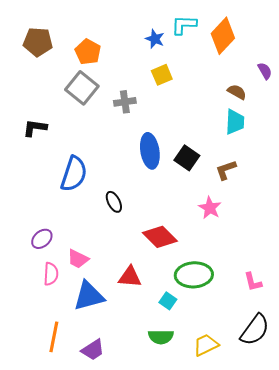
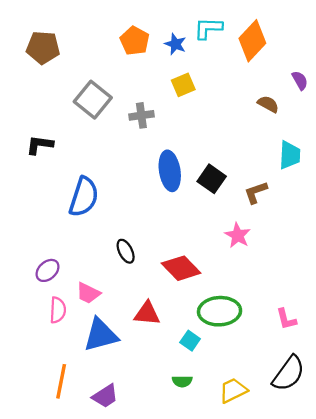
orange pentagon: (88, 52) -> (135, 41), moved
cyan trapezoid: (235, 122) -> (290, 155), moved
black ellipse: (114, 202) -> (126, 251), moved
green semicircle: (161, 337) -> (182, 381), size x0.7

